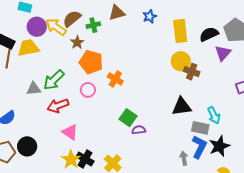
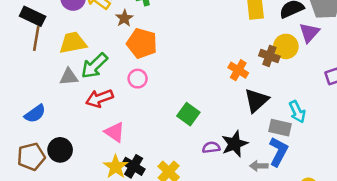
yellow trapezoid: (28, 48) -> (73, 43), moved
yellow circle: (181, 61) -> (286, 46), moved
orange cross: (115, 79) -> (238, 70), moved
black triangle: (182, 107) -> (256, 100), turned -35
purple semicircle: (139, 130) -> (211, 147), moved
black star: (219, 146) -> (235, 144), moved
gray arrow: (184, 158) -> (259, 166), turned -80

